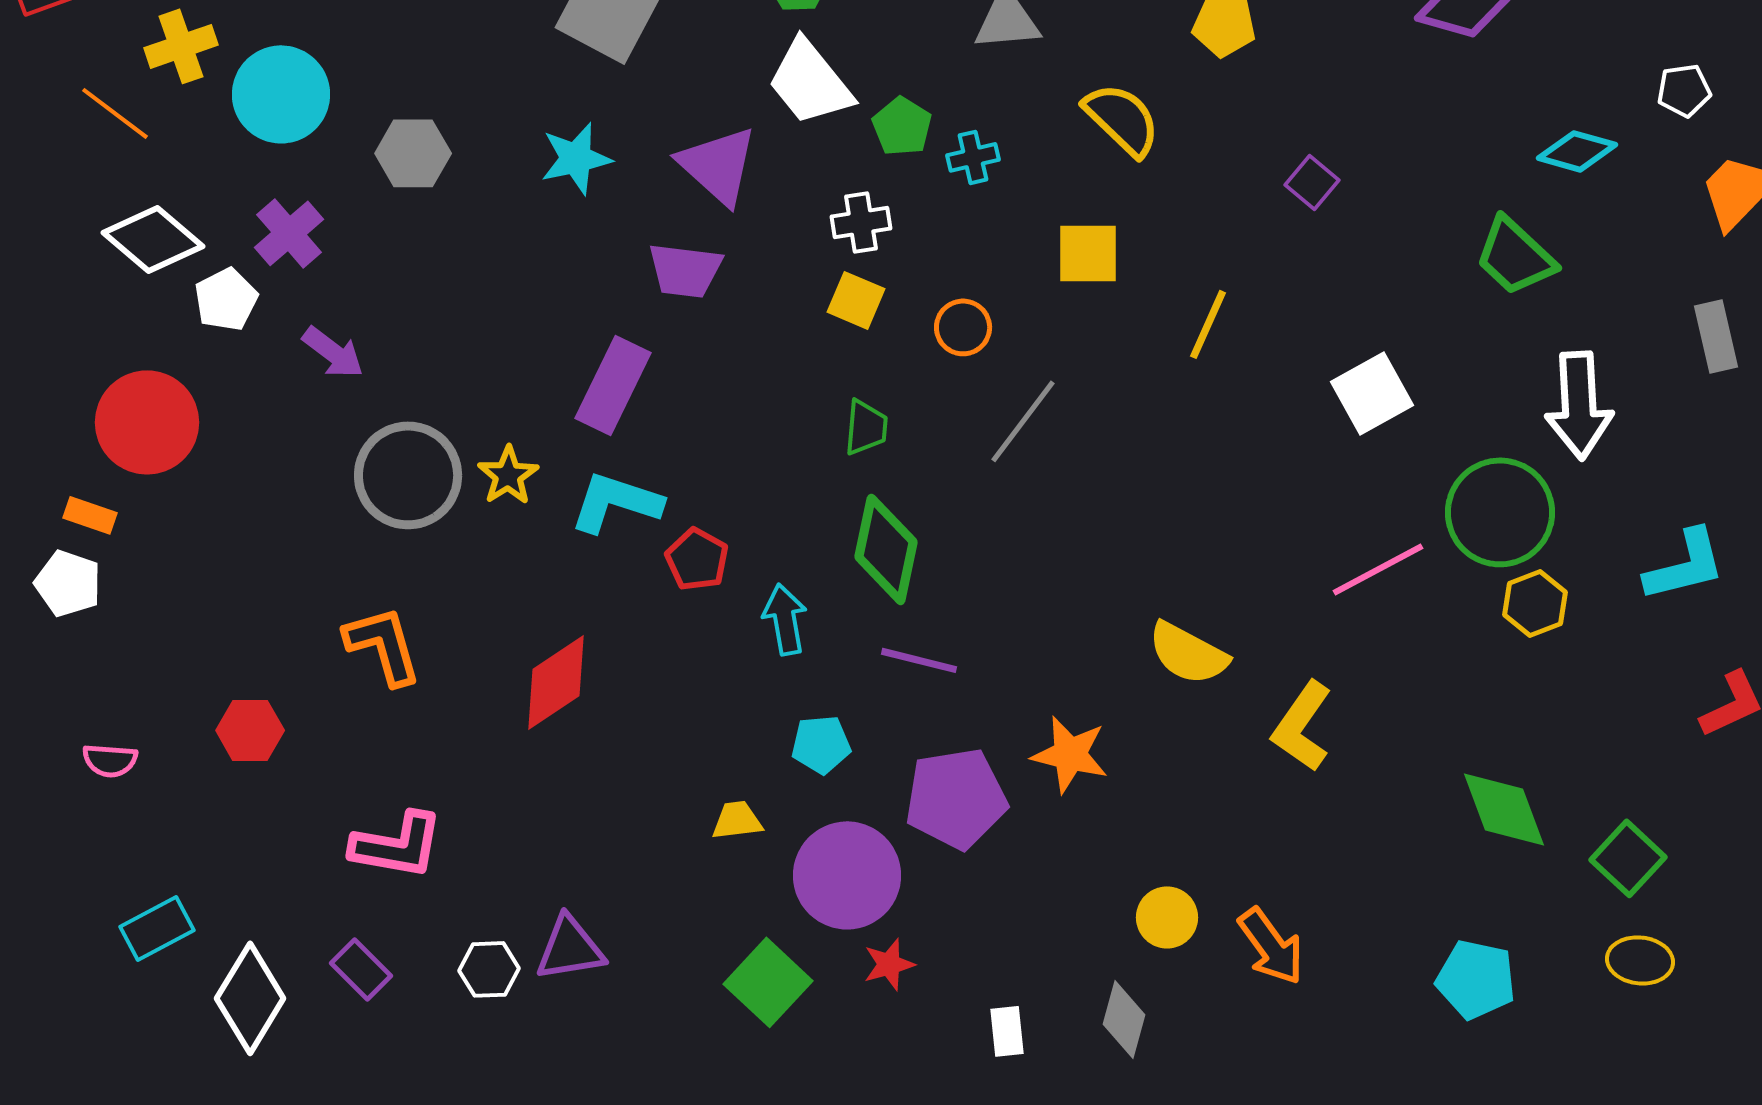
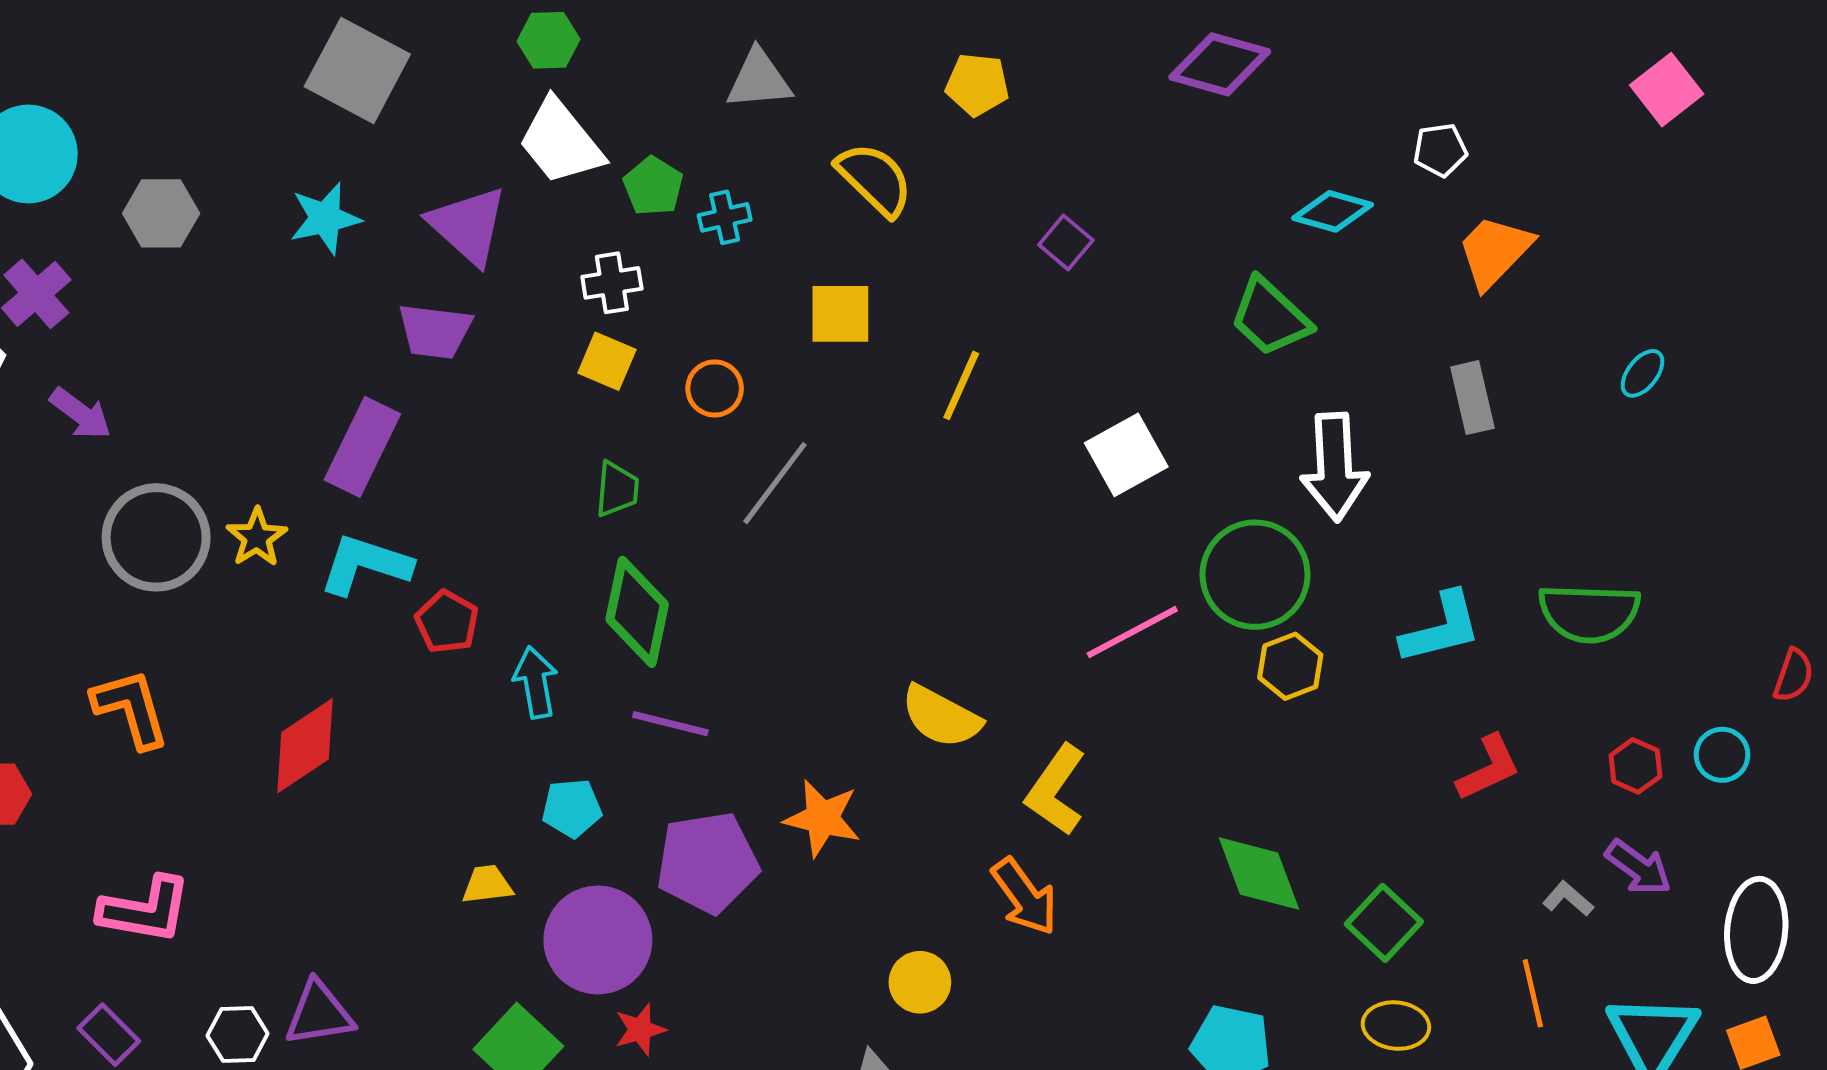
orange arrow: (1271, 946) -> (1025, 897), moved

